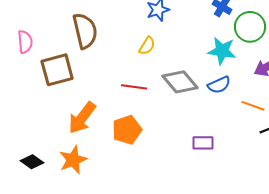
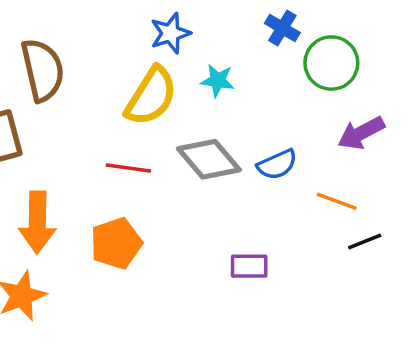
yellow semicircle: (147, 46) -> (151, 96), size x1.8
cyan star: (222, 51) -> (218, 81), moved, size x0.7
orange arrow: (82, 118) -> (37, 222), turned -36

